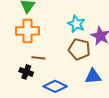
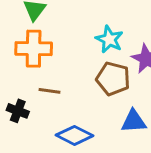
black cross: (26, 72) -> (18, 111), moved

